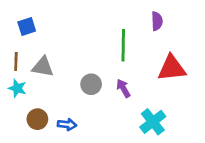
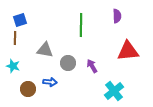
green line: (123, 45) -> (81, 25), moved
brown line: (16, 61) -> (15, 38), moved
gray triangle: (43, 67) -> (45, 50), moved
blue arrow: (67, 125) -> (50, 82), moved

